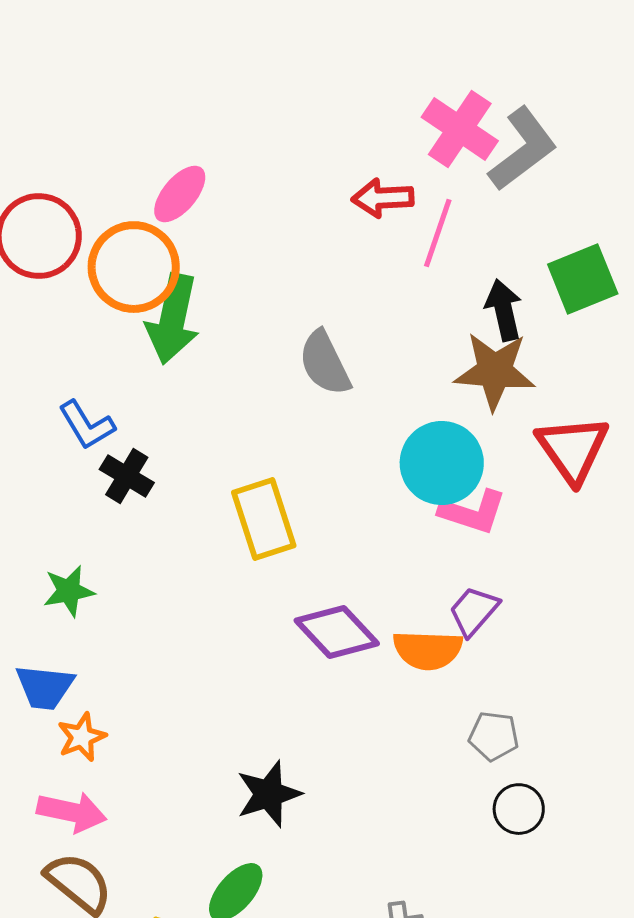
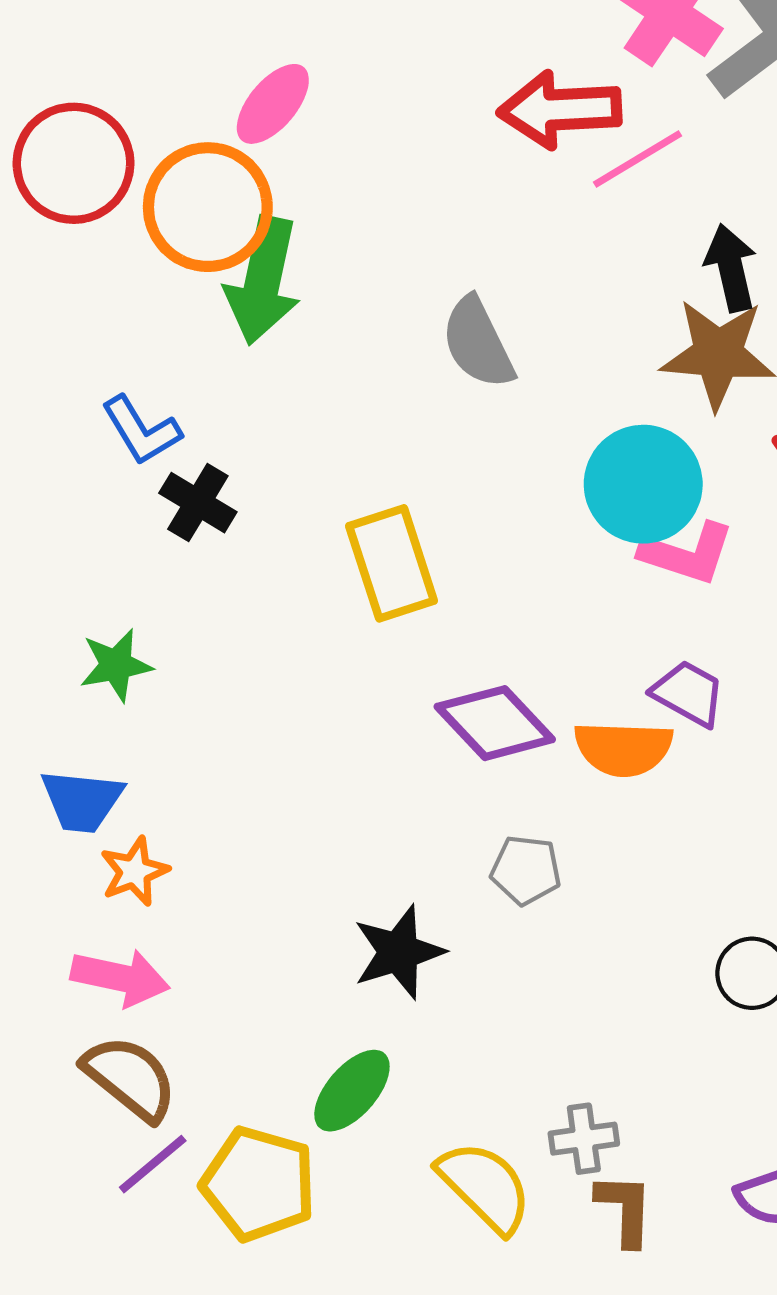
red arrow: (383, 198) -> (560, 110), size x1.4
pink line: (438, 233) -> (638, 159), turned 40
purple trapezoid: (474, 611) -> (688, 693), turned 78
gray pentagon: (494, 736) -> (526, 870), moved

